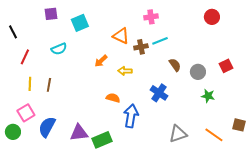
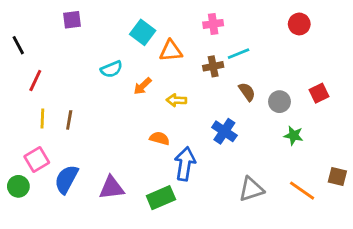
cyan square: (80, 23) -> (143, 32), moved, turned -30
orange triangle: (121, 36) -> (171, 51), turned -30
cyan line: (160, 41) -> (239, 54), moved
brown cross: (141, 47) -> (213, 66), moved
cyan semicircle: (59, 49) -> (112, 69), moved
green rectangle: (102, 140) -> (161, 198), moved

